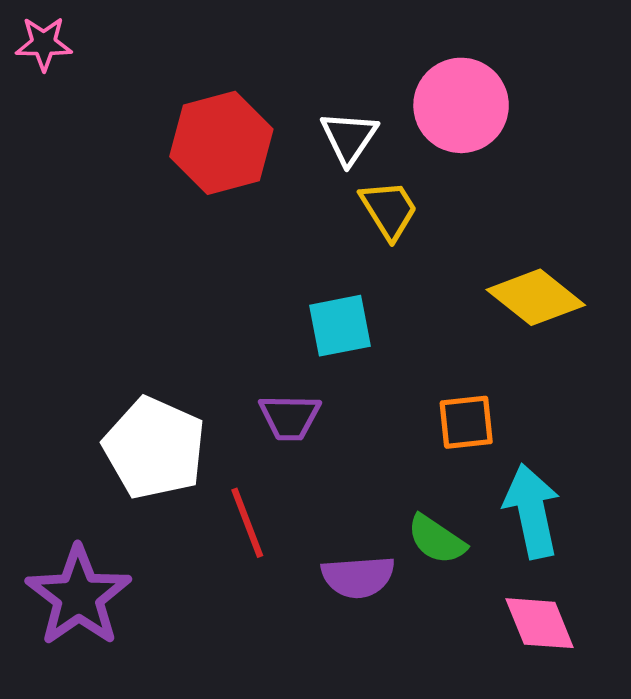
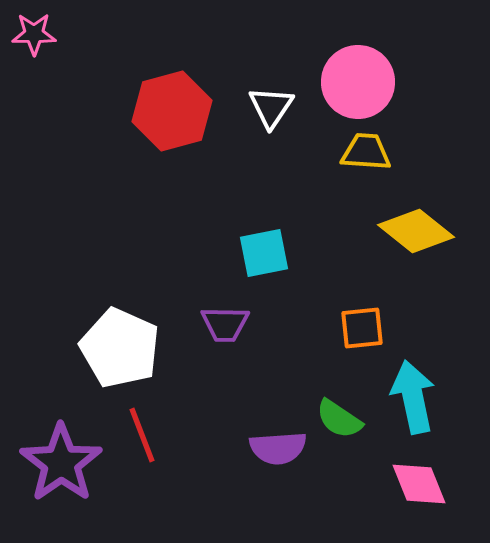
yellow trapezoid: (389, 210) -> (366, 152), moved, turned -54
red line: (247, 523) -> (142, 435), moved

